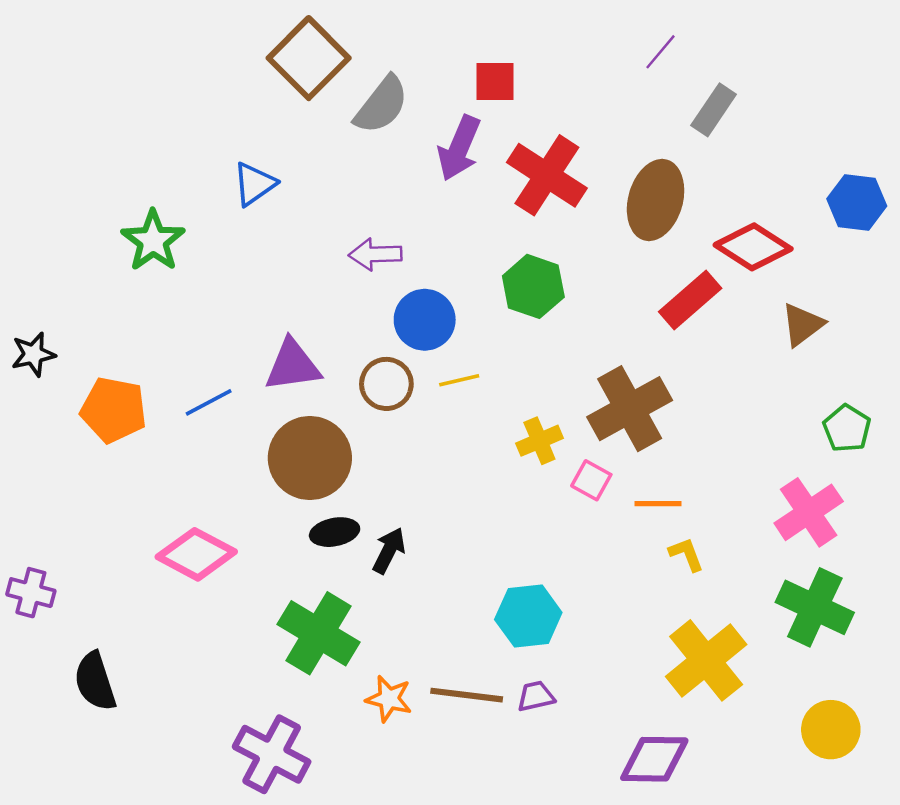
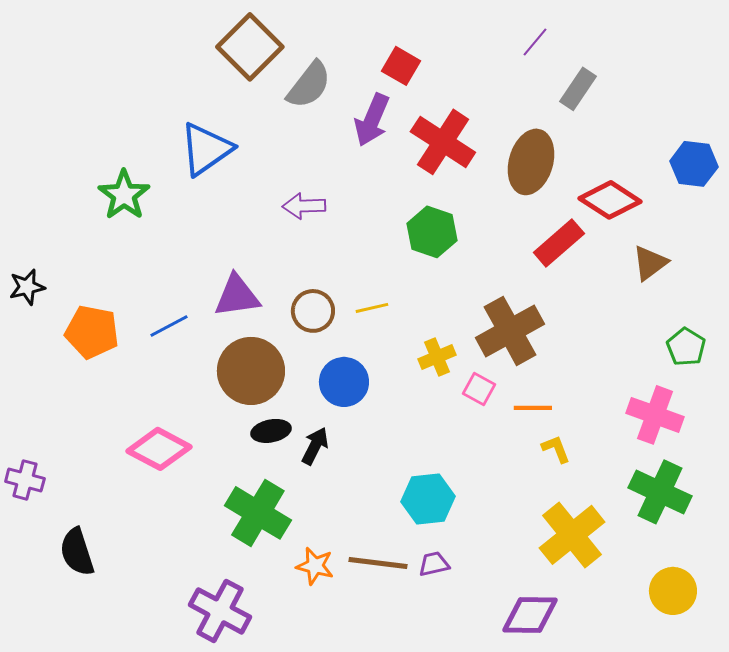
red square: (495, 81) -> (401, 66), turned 30
blue triangle: (254, 184) -> (206, 149), size x1.5
blue circle: (425, 320) -> (344, 382), moved
pink cross: (809, 512) -> (655, 415), turned -36

